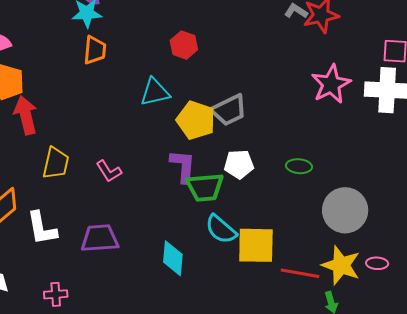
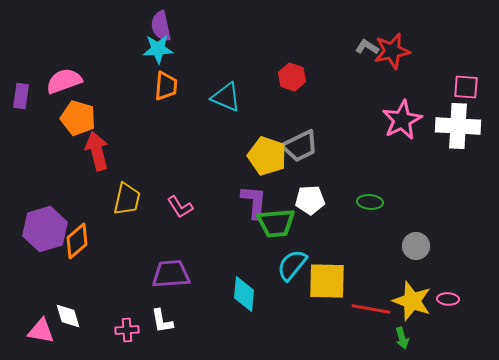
red hexagon: (184, 45) -> (292, 77), moved
cyan triangle: (155, 92) -> (226, 97), moved, turned 36
gray circle: (345, 210) -> (416, 246), size x0.6
white L-shape: (42, 228) -> (162, 321), moved, size x0.7
cyan semicircle: (221, 229) -> (292, 265), turned 88

